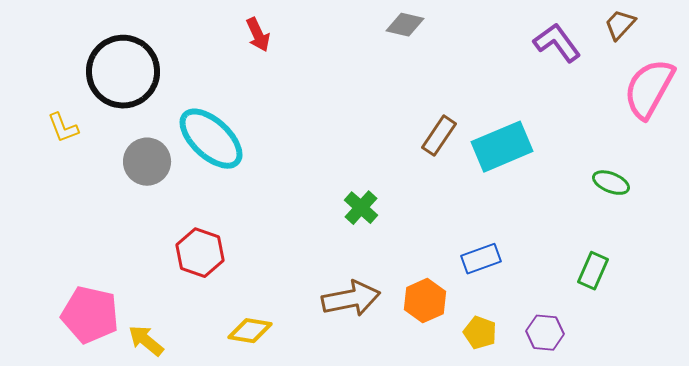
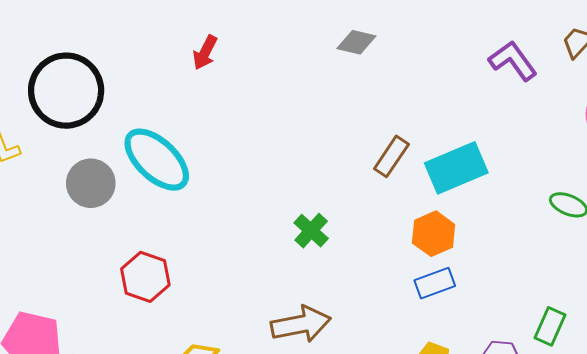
red arrow: (258, 35) -> (205, 53), turned 52
green rectangle: (593, 271) -> (550, 326), moved
orange hexagon: (425, 301) -> (434, 234), moved

